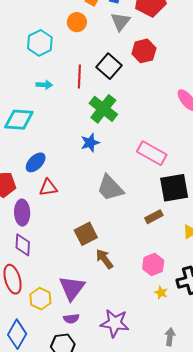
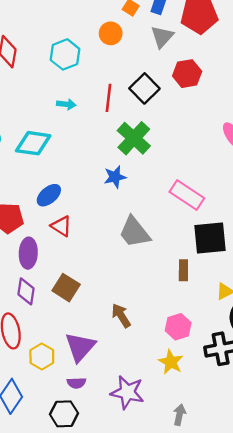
red triangle: (48, 188) -> (61, 226), turned 36
brown rectangle: (154, 217) -> (183, 270), turned -66
brown square: (86, 234) -> (66, 288), moved, turned -35
yellow star: (161, 293) -> (171, 362), moved, size x1.5
gray arrow: (170, 337) -> (179, 415), moved

